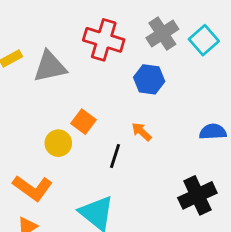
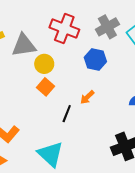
orange arrow: (141, 132) -> (87, 97), turned -91
yellow circle: (58, 143) -> (44, 64), moved

